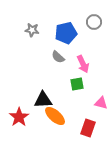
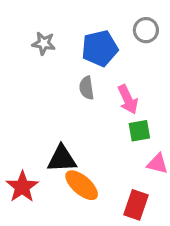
gray semicircle: (58, 57) -> (87, 88), turned 40
green square: (77, 84) -> (139, 131), moved

